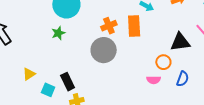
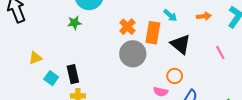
orange cross: (109, 26) -> (127, 27), turned -35
black triangle: (180, 42) -> (181, 44), moved, turned 35
gray circle: (104, 50) -> (133, 54), moved

